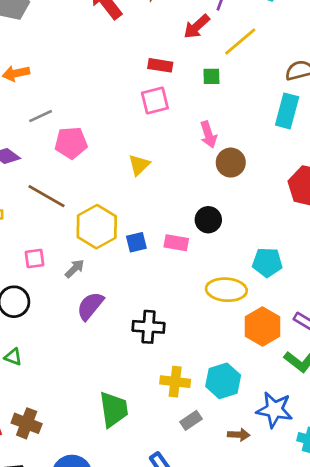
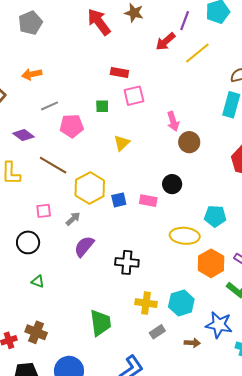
red rectangle: (160, 65) -> (119, 73), moved
green square: (211, 76) -> (102, 106), moved
green triangle: (13, 357) -> (38, 281), moved

